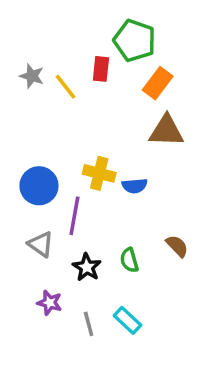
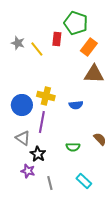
yellow cross: (99, 173) -> (46, 96), moved
green semicircle: (129, 260) -> (73, 147), turned -72
black star: (87, 267) -> (38, 154), moved
cyan rectangle: (128, 320) -> (84, 181), moved

